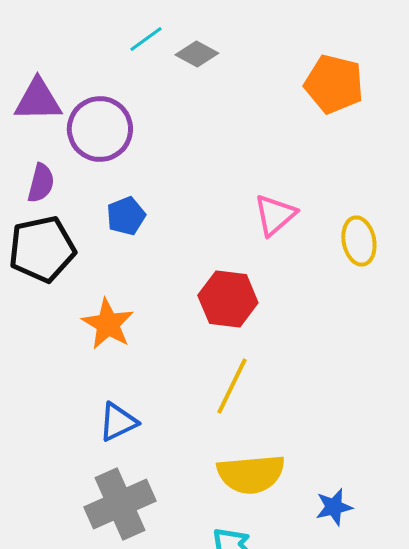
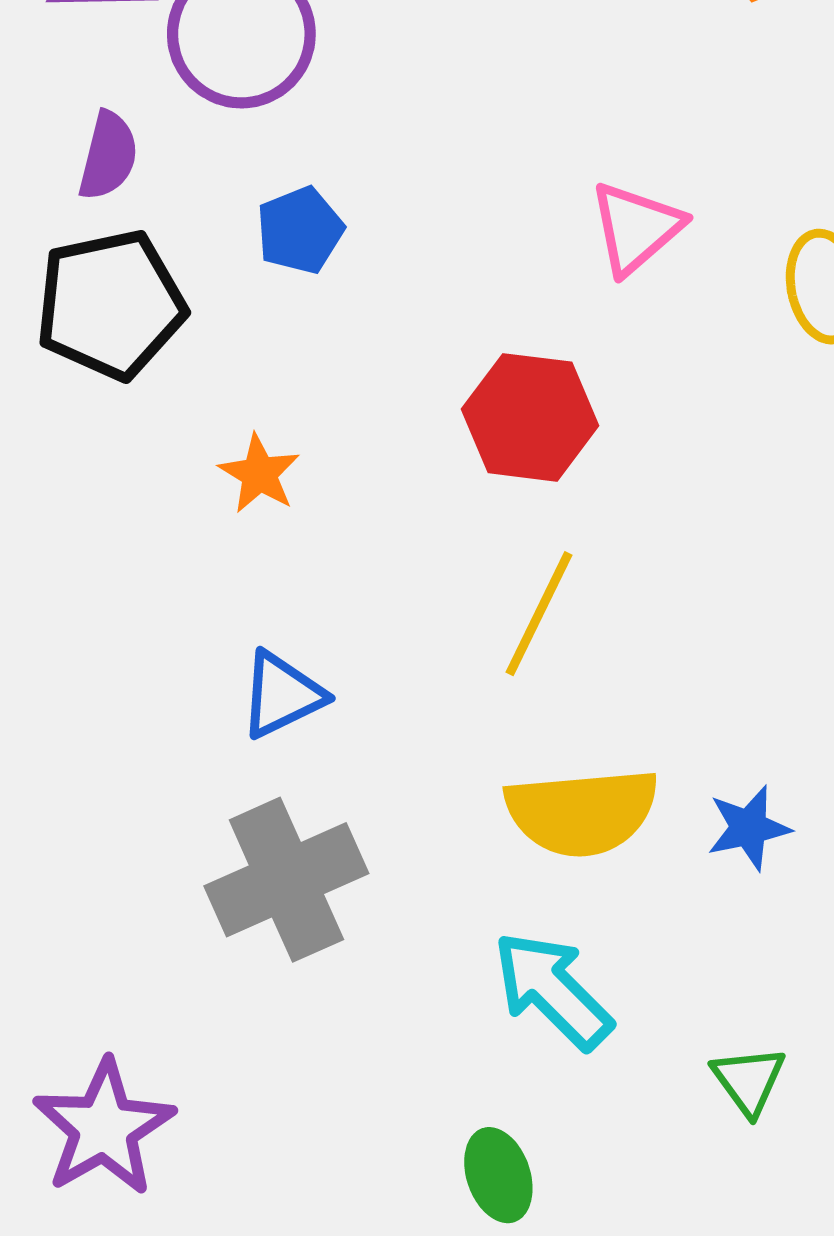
orange star: (108, 324) -> (259, 474), size x0.7
blue star: (334, 507) -> (749, 828), moved

